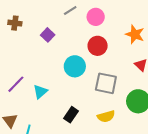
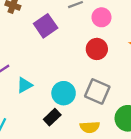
purple square: (48, 35) -> (46, 26), size x1.5
cyan circle: (75, 66) -> (64, 93), moved

